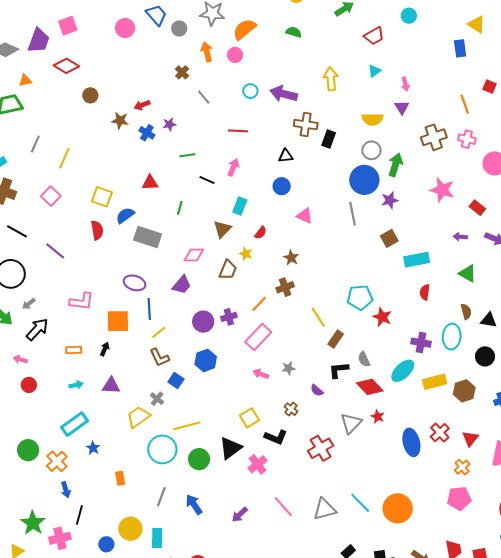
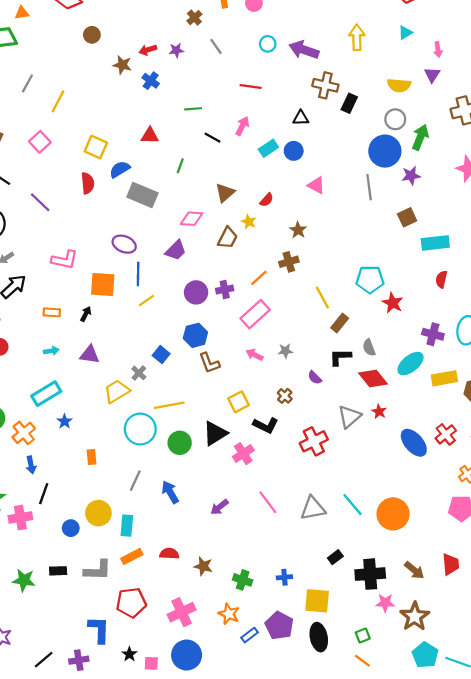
purple star: (169, 124) -> (176, 50), moved
cyan rectangle: (240, 206) -> (268, 148), moved, turned 30
brown L-shape: (159, 357) -> (209, 363), moved
blue ellipse: (411, 442) -> (414, 443), turned -32

